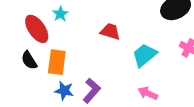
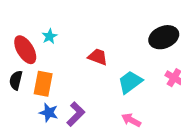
black semicircle: (29, 60) -> (16, 80), turned 42

